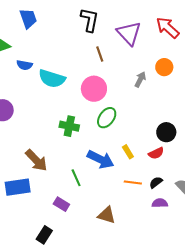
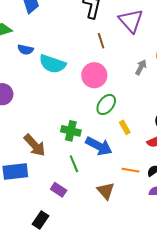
green cross: (69, 126) -> (71, 131), moved
yellow rectangle: (128, 152) -> (125, 127), moved
brown triangle: (107, 215) -> (106, 191), moved, turned 30

